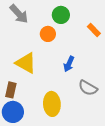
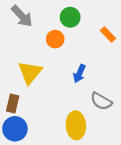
yellow triangle: (26, 63) -> (30, 72), turned 40
yellow ellipse: (52, 104) -> (76, 125), moved

